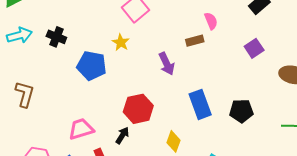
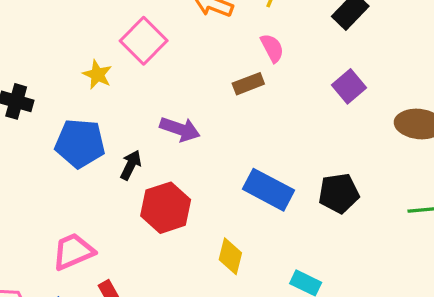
yellow star: (121, 42) -> (97, 75), moved
purple arrow: (167, 64) -> (180, 129), moved, turned -40
blue rectangle: (200, 104) -> (268, 190), turned -36
black arrow: (122, 135) -> (131, 165), moved

